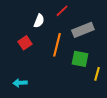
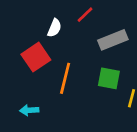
red square: (25, 43) -> (36, 57), size x1.5
orange line: (57, 45) -> (65, 78), moved

